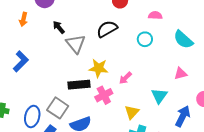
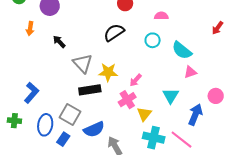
black arrow: (59, 27) -> (59, 42), moved
cyan semicircle: (183, 40) -> (182, 50), moved
gray triangle: (76, 44) -> (83, 63), moved
blue L-shape: (21, 61) -> (31, 93), moved
pink cross: (104, 95) -> (127, 100), moved

